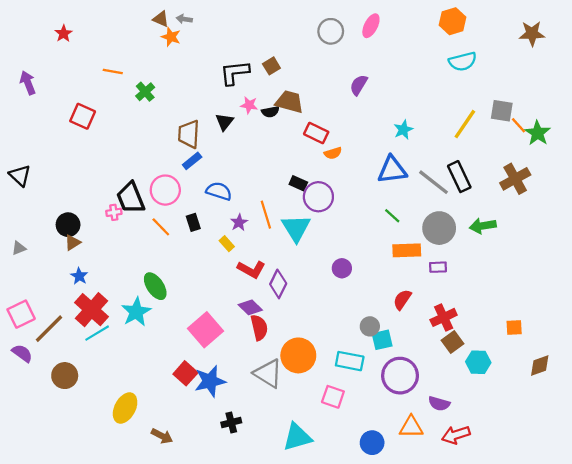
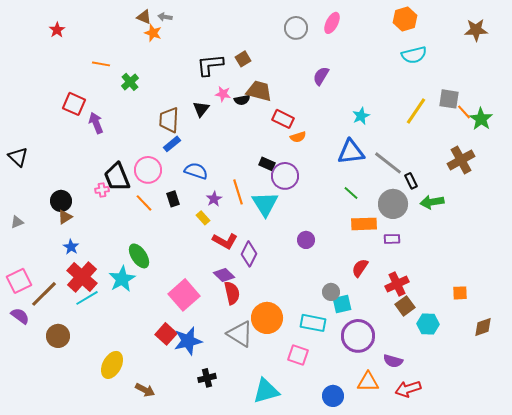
purple arrow: (28, 83) -> (96, 123), moved
black rectangle: (459, 177) -> (411, 181), moved, size x0.6

